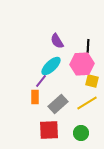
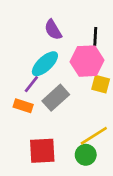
orange rectangle: (35, 97) -> (23, 106), turned -72
yellow line: (87, 103) -> (94, 136), moved
gray rectangle: (58, 104) -> (56, 98), moved

